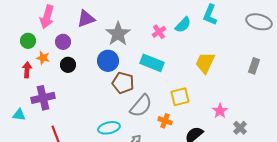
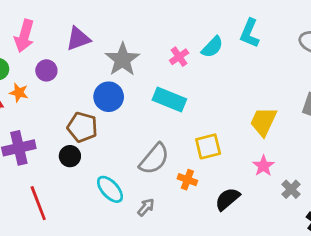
yellow trapezoid: (205, 63) -> (263, 122), moved
black circle: (68, 65) -> (70, 156), moved
brown pentagon: (123, 83) -> (82, 127), moved
cyan ellipse: (109, 128) -> (110, 189), turned 60

